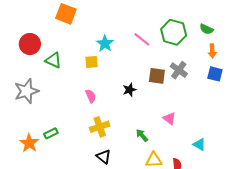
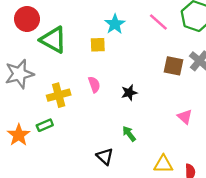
green triangle: (53, 60) -> (53, 40), size x1.4
black star: (129, 90) -> (129, 93), moved
yellow cross: (100, 127) -> (59, 95), moved
green arrow: (142, 135) -> (129, 134), moved

